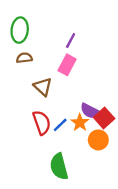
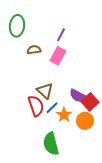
brown semicircle: (24, 58) -> (34, 50), moved
brown triangle: (43, 87) -> (45, 91), moved
orange star: (80, 123) -> (64, 115), moved

